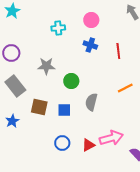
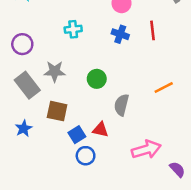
cyan cross: (58, 28) -> (73, 29), moved
red line: (118, 51) -> (153, 30), moved
gray star: (46, 66) -> (55, 71), moved
blue square: (64, 110) -> (77, 135), moved, turned -32
red triangle: (88, 145) -> (100, 130), moved, turned 40

